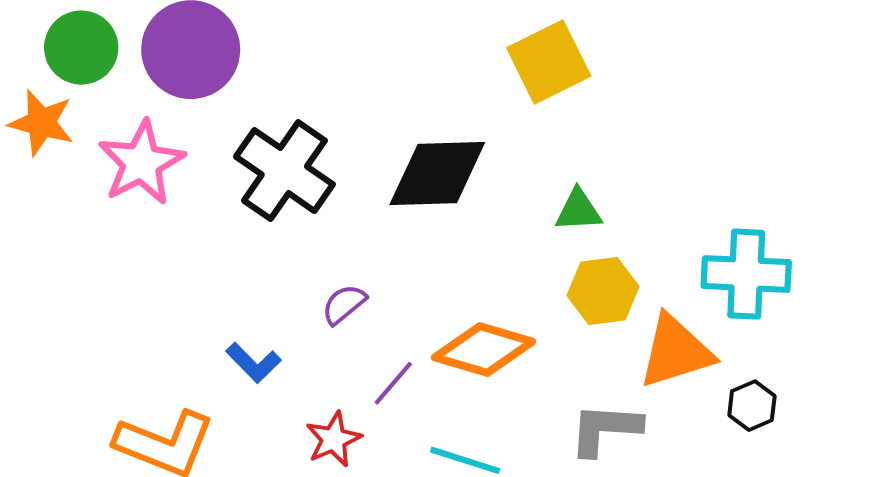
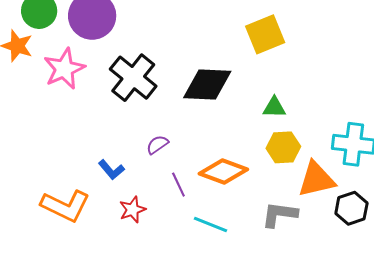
purple line: (393, 383) -> (178, 185), turned -70
black hexagon: (752, 406) -> (351, 208), size x1.4
red star: (334, 439) -> (132, 210), moved

